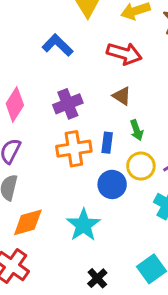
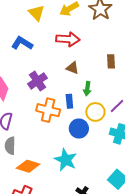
green arrow: (137, 130) -> (87, 89), turned 40
orange cross: (74, 149) -> (48, 110), turned 35
orange diamond: (28, 222) -> (28, 166), turned 45

